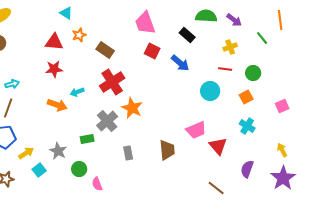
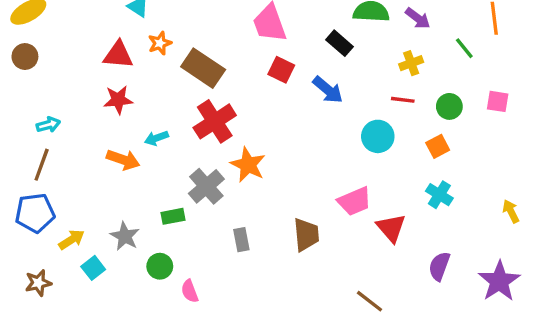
brown rectangle: (105, 50) -> (203, 68), size x1.4
pink square: (282, 106) -> (498, 101), moved, turned 32
yellow arrow: (282, 150) -> (511, 211), moved
brown line: (216, 188) -> (369, 301), moved

